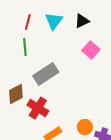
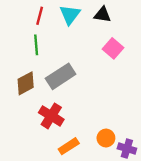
black triangle: (82, 21) -> (102, 15), turned 35
brown diamond: (16, 94) -> (26, 83), moved

